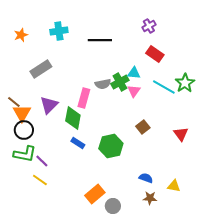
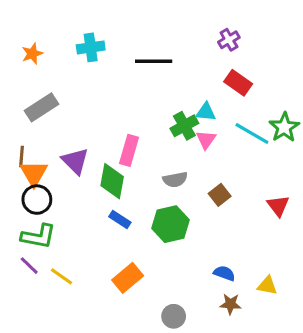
gray rectangle: (41, 69) -> (41, 107), moved
gray semicircle: (103, 84) -> (175, 180), moved
brown line: (14, 102) -> (22, 157), turned 56
purple triangle: (49, 105) -> (75, 161), turned -30
purple line: (42, 161) -> (29, 266), moved
orange rectangle: (95, 194) -> (128, 278), moved

